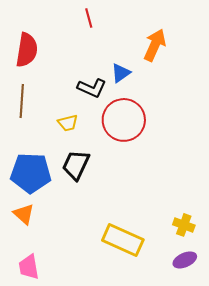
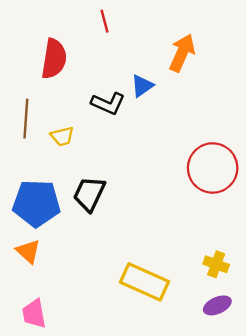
red semicircle: (27, 50) -> (54, 59), moved
red circle: (124, 120) -> (213, 168), moved
yellow trapezoid: (68, 123) -> (62, 136), moved

